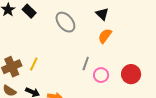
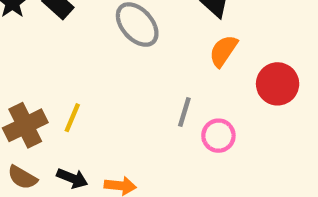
red circle: (131, 74) -> (278, 84), moved

